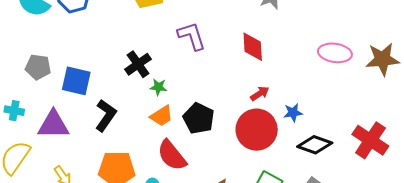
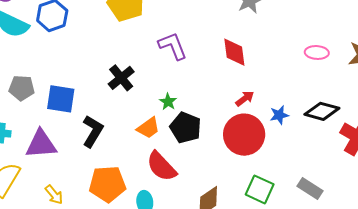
pink ellipse: (335, 53) -> (317, 52), size x0.7
green star: (158, 87) -> (168, 102), moved, turned 30
black diamond: (315, 145) -> (322, 111), moved

